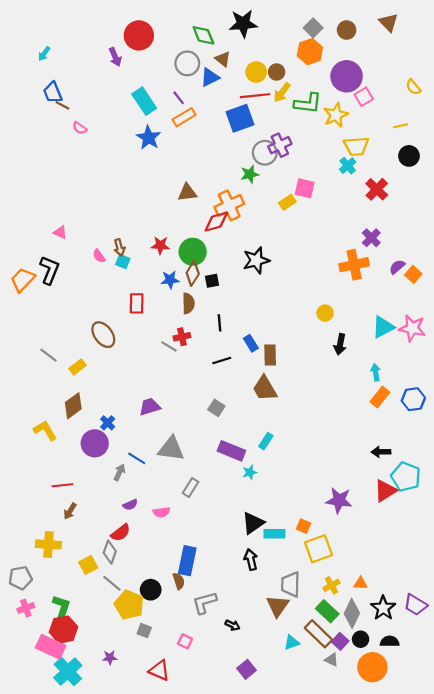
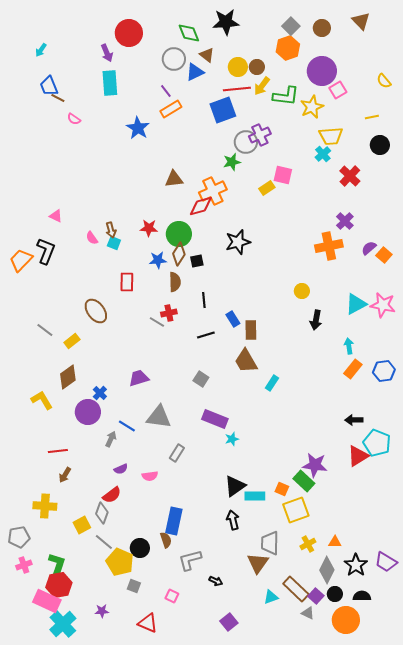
cyan rectangle: (144, 101) -> (110, 83), moved, turned 30
cyan rectangle: (266, 441) -> (272, 383), moved
green rectangle: (327, 611) -> (304, 481), moved

